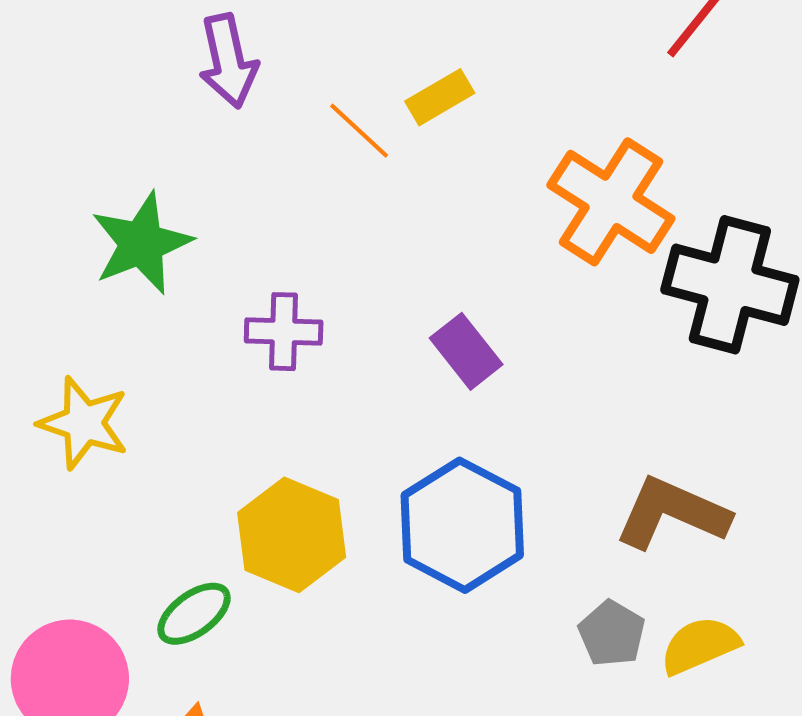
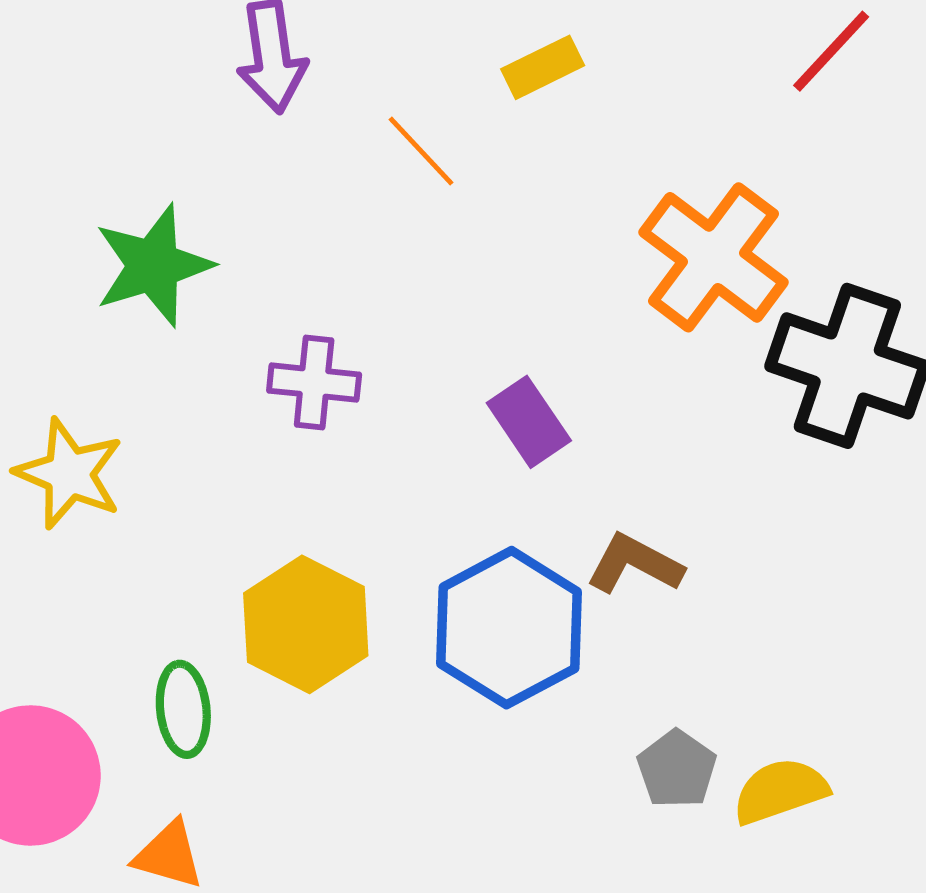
yellow rectangle: (440, 97) -> (543, 67), moved
brown L-shape: (672, 513) -> (635, 564), moved, size x0.7
green ellipse: (194, 614) -> (183, 709), turned -64

